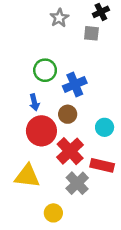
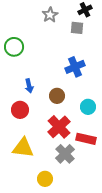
green circle: (45, 70) -> (14, 47), moved
blue cross: (75, 84) -> (75, 67), moved
red circle: (41, 131) -> (20, 110), moved, size x0.7

